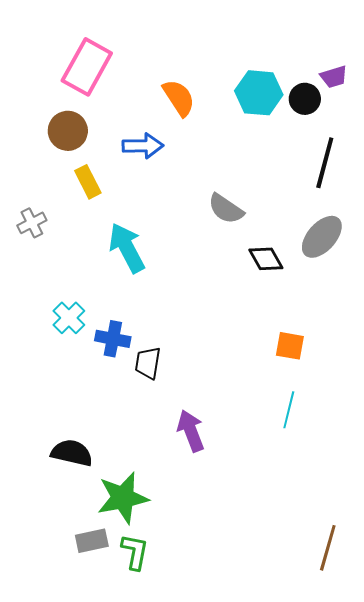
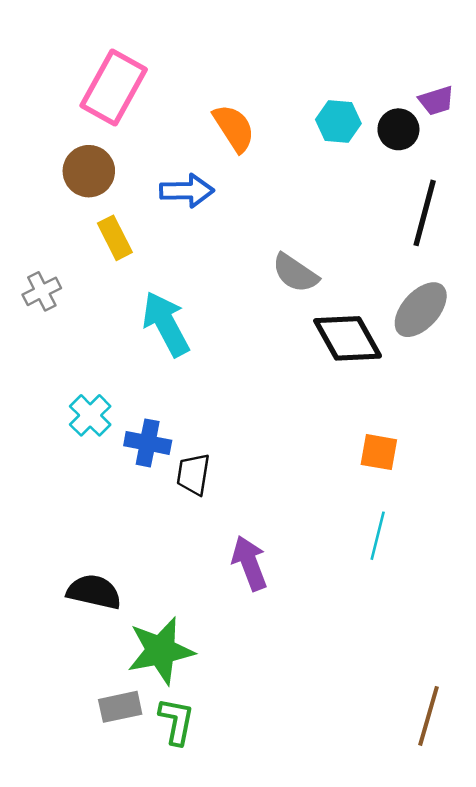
cyan hexagon: (259, 93) -> (338, 121), size x0.7
black diamond: (266, 259) -> (348, 338), size x1.5

